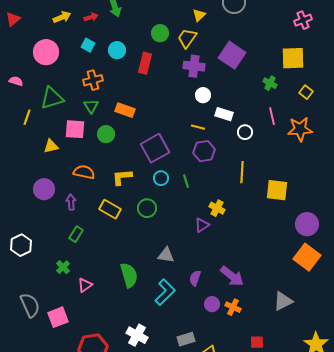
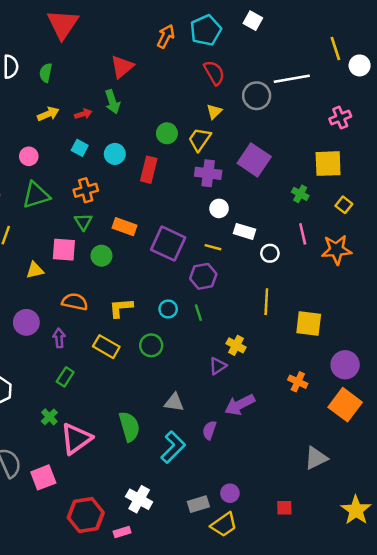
pink circle: (46, 52) -> (29, 156), size x0.6
green triangle: (52, 98) -> (36, 195), moved
purple square: (155, 148) -> (168, 244), moved, turned -36
purple hexagon: (204, 151) -> (203, 276), moved
purple arrow: (232, 276) -> (240, 405), moved, turned 115
pink triangle: (85, 285) -> (76, 439), size x1.8
purple circle: (212, 304) -> (230, 493), moved
orange cross: (233, 307) -> (298, 382), moved

